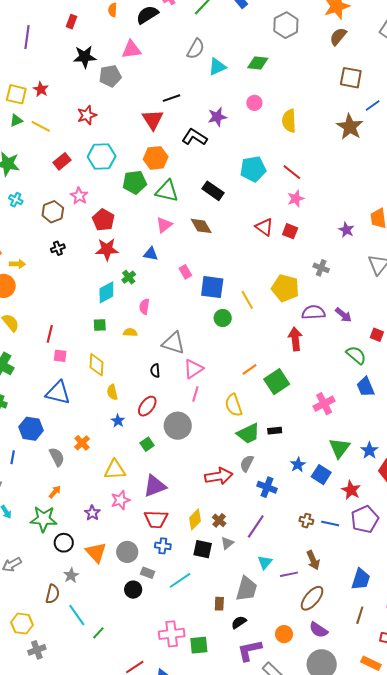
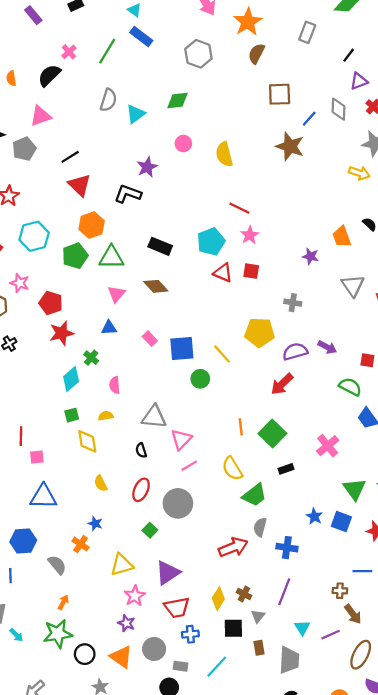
black line: (172, 98) -> (70, 157), moved
cyan pentagon: (253, 169) -> (211, 242), moved
red arrow: (295, 339) -> (282, 384), turned -115
yellow diamond: (96, 365) -> (87, 441), moved
orange line: (250, 369) -> (241, 427), turned -49
pink line: (195, 394) -> (189, 466), turned 56
blue star: (118, 421) -> (95, 523), moved
black rectangle: (275, 431) -> (286, 469), moved
purple star: (92, 513) -> (126, 623), moved
brown cross: (306, 521) -> (340, 591), moved
brown rectangle: (219, 604) -> (259, 648), moved

